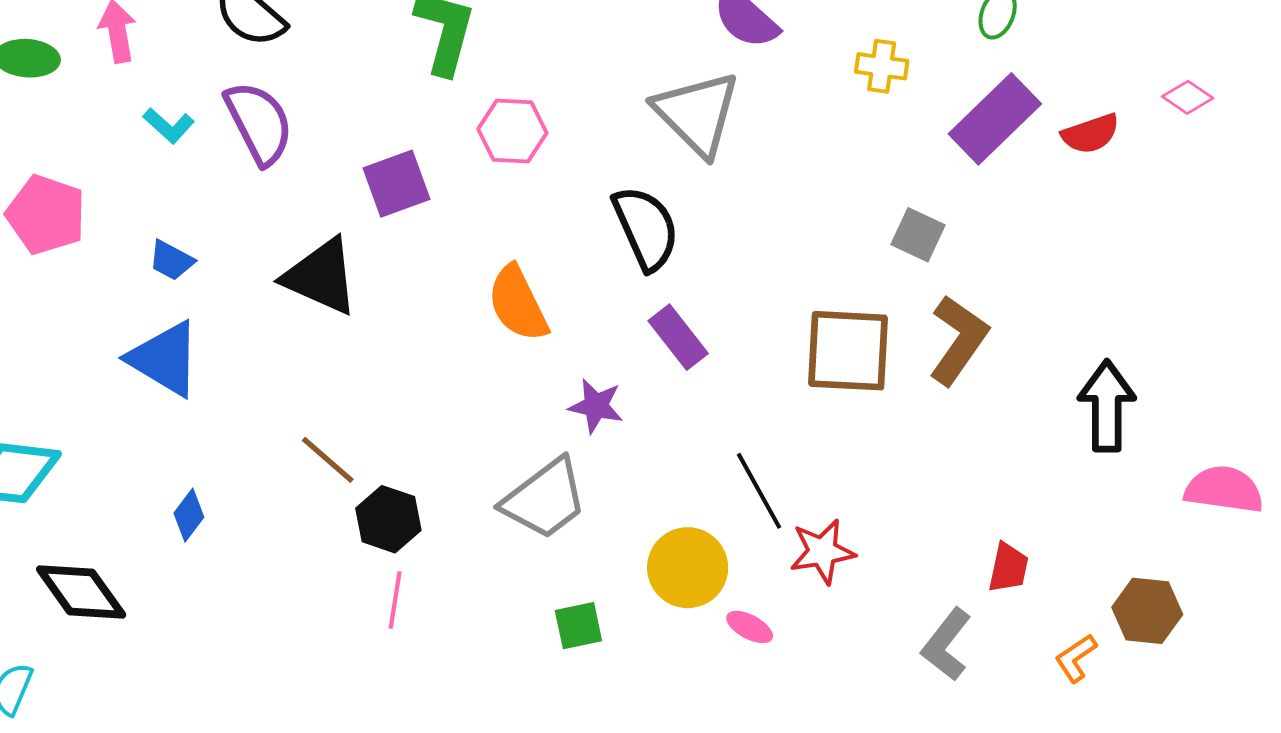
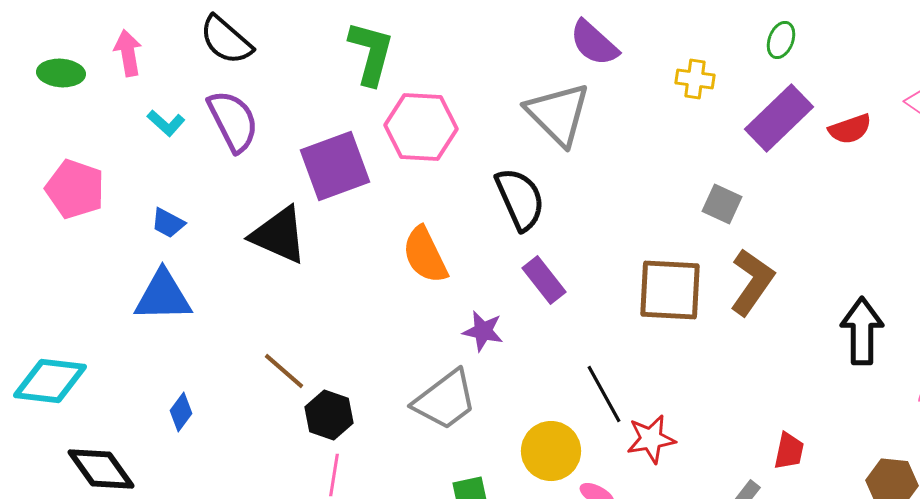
pink hexagon: (512, 131) -> (421, 127), size x1.4
purple square: (396, 184) -> (335, 166), size x1.4
blue triangle: (165, 359) -> (163, 296), turned -32

